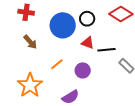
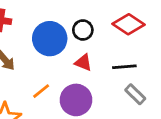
black line: (107, 50) -> (124, 67), moved
purple circle: (83, 70) -> (76, 100), size x1.5

